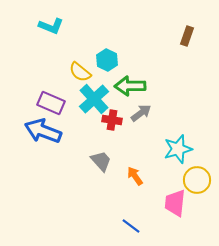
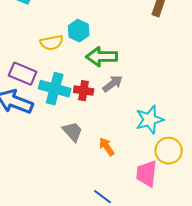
yellow semicircle: (80, 72) -> (52, 43), turned -50
cyan cross: (94, 99) -> (55, 89), moved, turned -32

